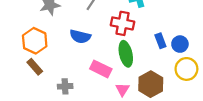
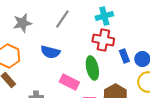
red cross: (123, 23) -> (103, 40), moved

